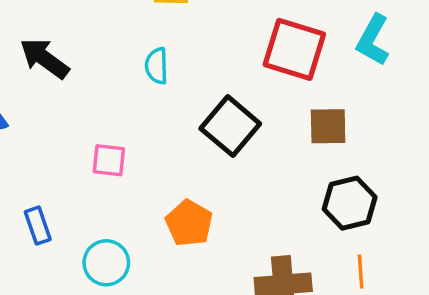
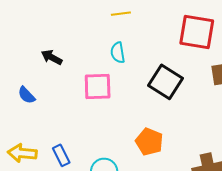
black arrow: (44, 58) -> (52, 57), size x0.7
pink square: (109, 160) -> (98, 87), moved, size x1.4

